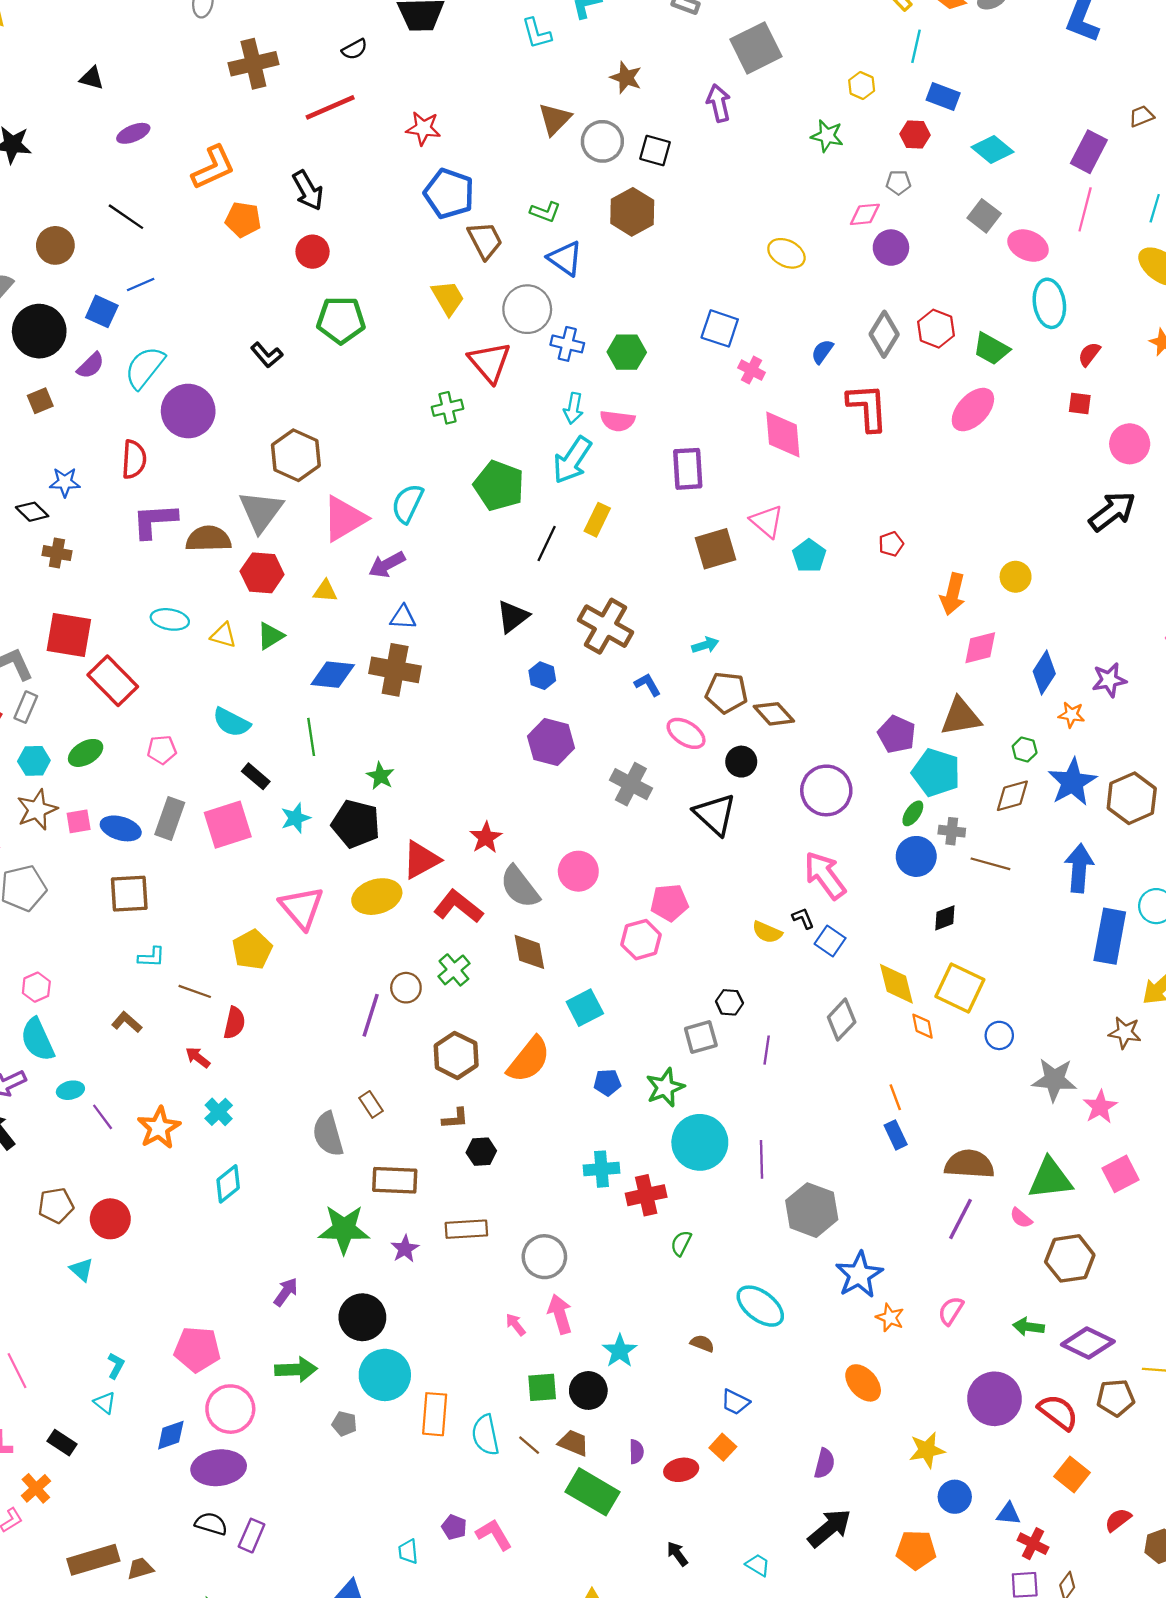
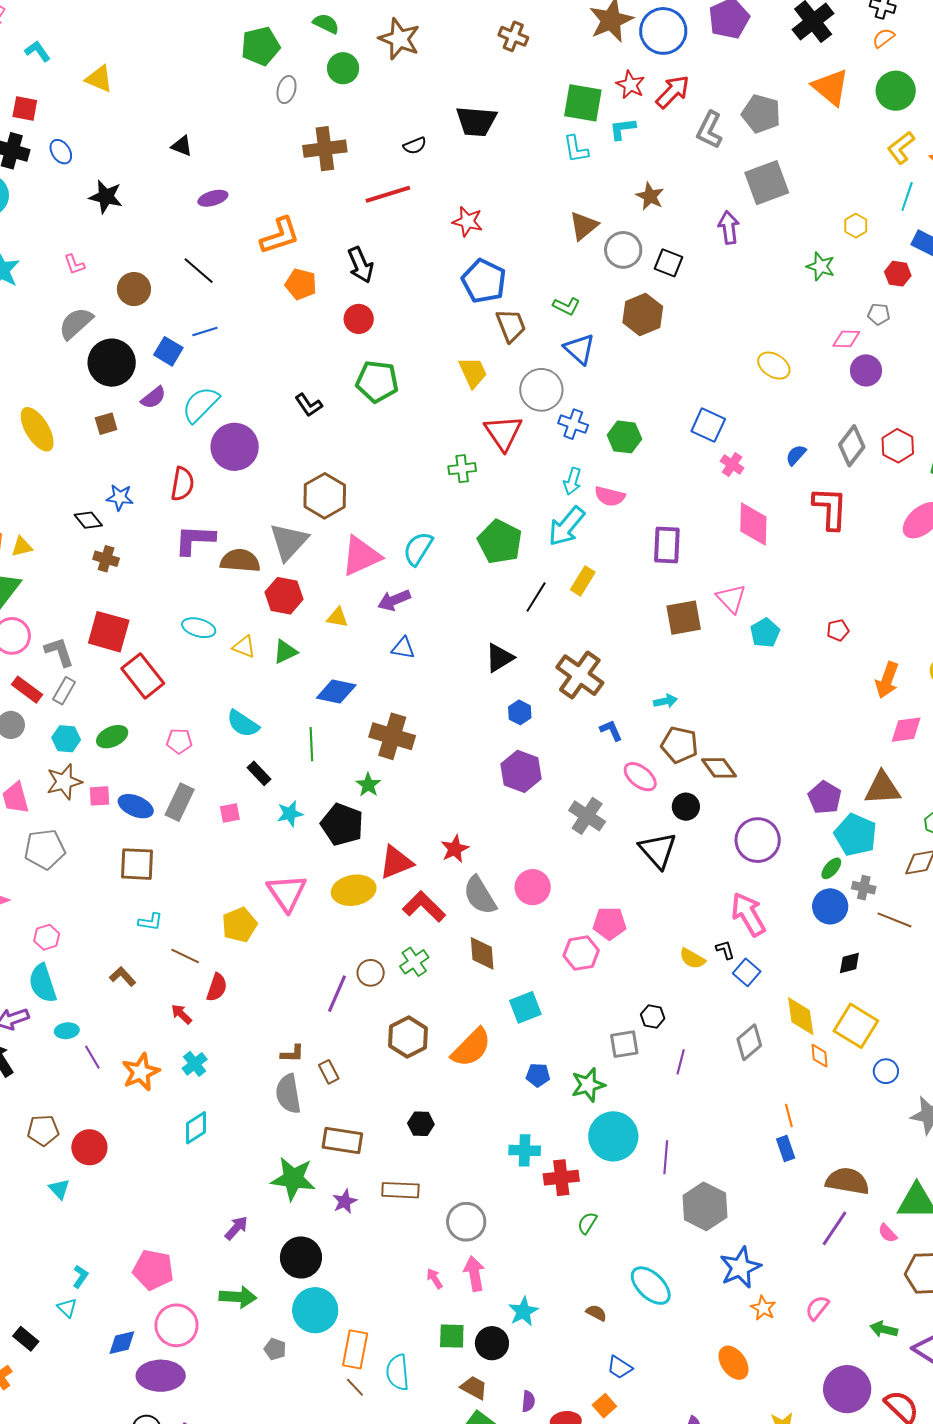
brown cross: (395, 670) -> (392, 736), moved
pink square: (228, 825) -> (230, 813), size x0.5
brown L-shape: (455, 1119) -> (292, 1054), moved
brown line: (529, 1445) -> (355, 1387), moved

